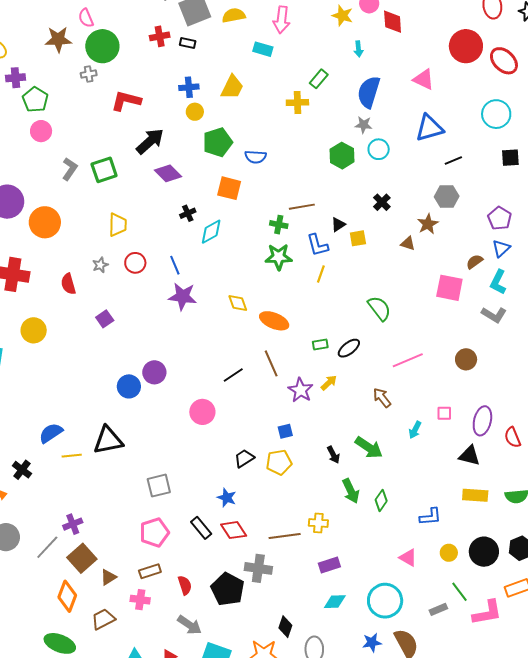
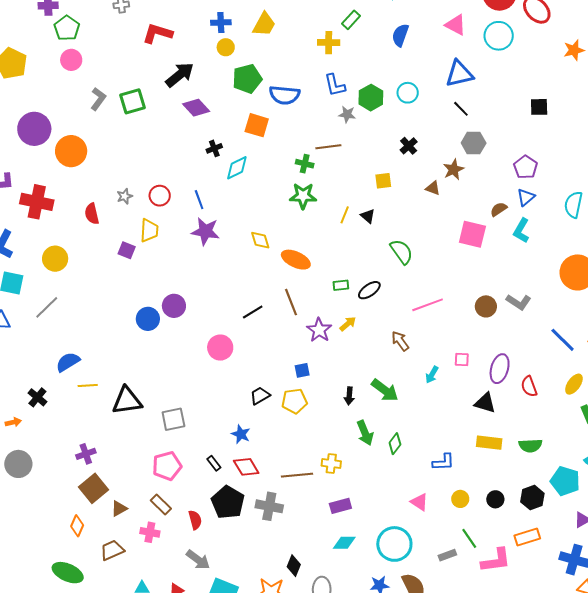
blue semicircle: (369, 92) -> (400, 35), size x0.7
cyan circle: (496, 114) -> (499, 36), moved
gray star: (364, 125) -> (347, 114), moved
blue semicircle: (256, 157) -> (284, 95), size x1.4
black line: (453, 160) -> (461, 109), moved, turned 66
yellow trapezoid: (118, 225) -> (149, 230), moved
black triangle: (338, 225) -> (368, 216), moved, turned -49
blue L-shape: (317, 245) -> (335, 85), moved
gray L-shape: (494, 315) -> (519, 302), moved
purple square: (105, 319) -> (127, 250), turned -36
black triangle: (108, 440) -> (127, 401), moved
black arrow: (333, 455) -> (349, 396), turned 30
black rectangle: (201, 528) -> (214, 463), size x0.7
gray line: (47, 547) -> (47, 307), moved
black circle: (484, 552) -> (495, 499), size x0.6
brown rectangle: (150, 571) -> (161, 504), turned 60
black pentagon: (228, 589) -> (228, 502), moved
orange diamond: (67, 596) -> (77, 526), size x0.7

